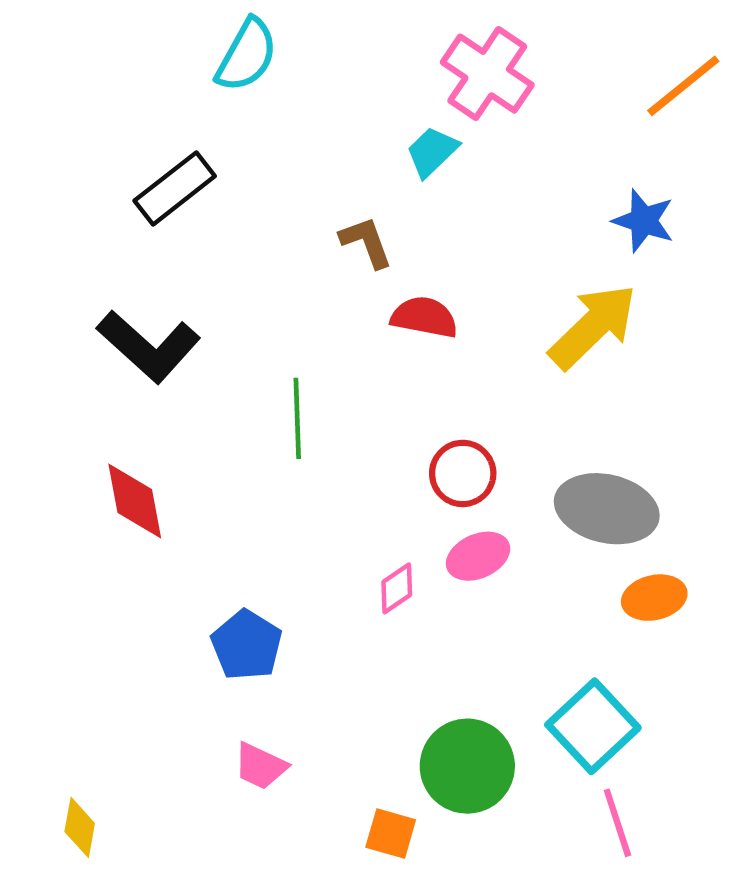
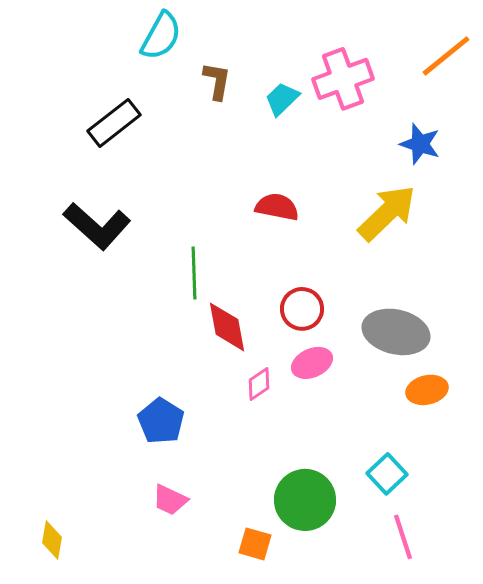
pink cross: (487, 74) -> (343, 79), moved, turned 36
brown L-shape: (366, 242) -> (217, 81), moved, turned 30
red diamond: (135, 501) -> (227, 327), moved
cyan square: (593, 726) -> (387, 474), size x0.7

